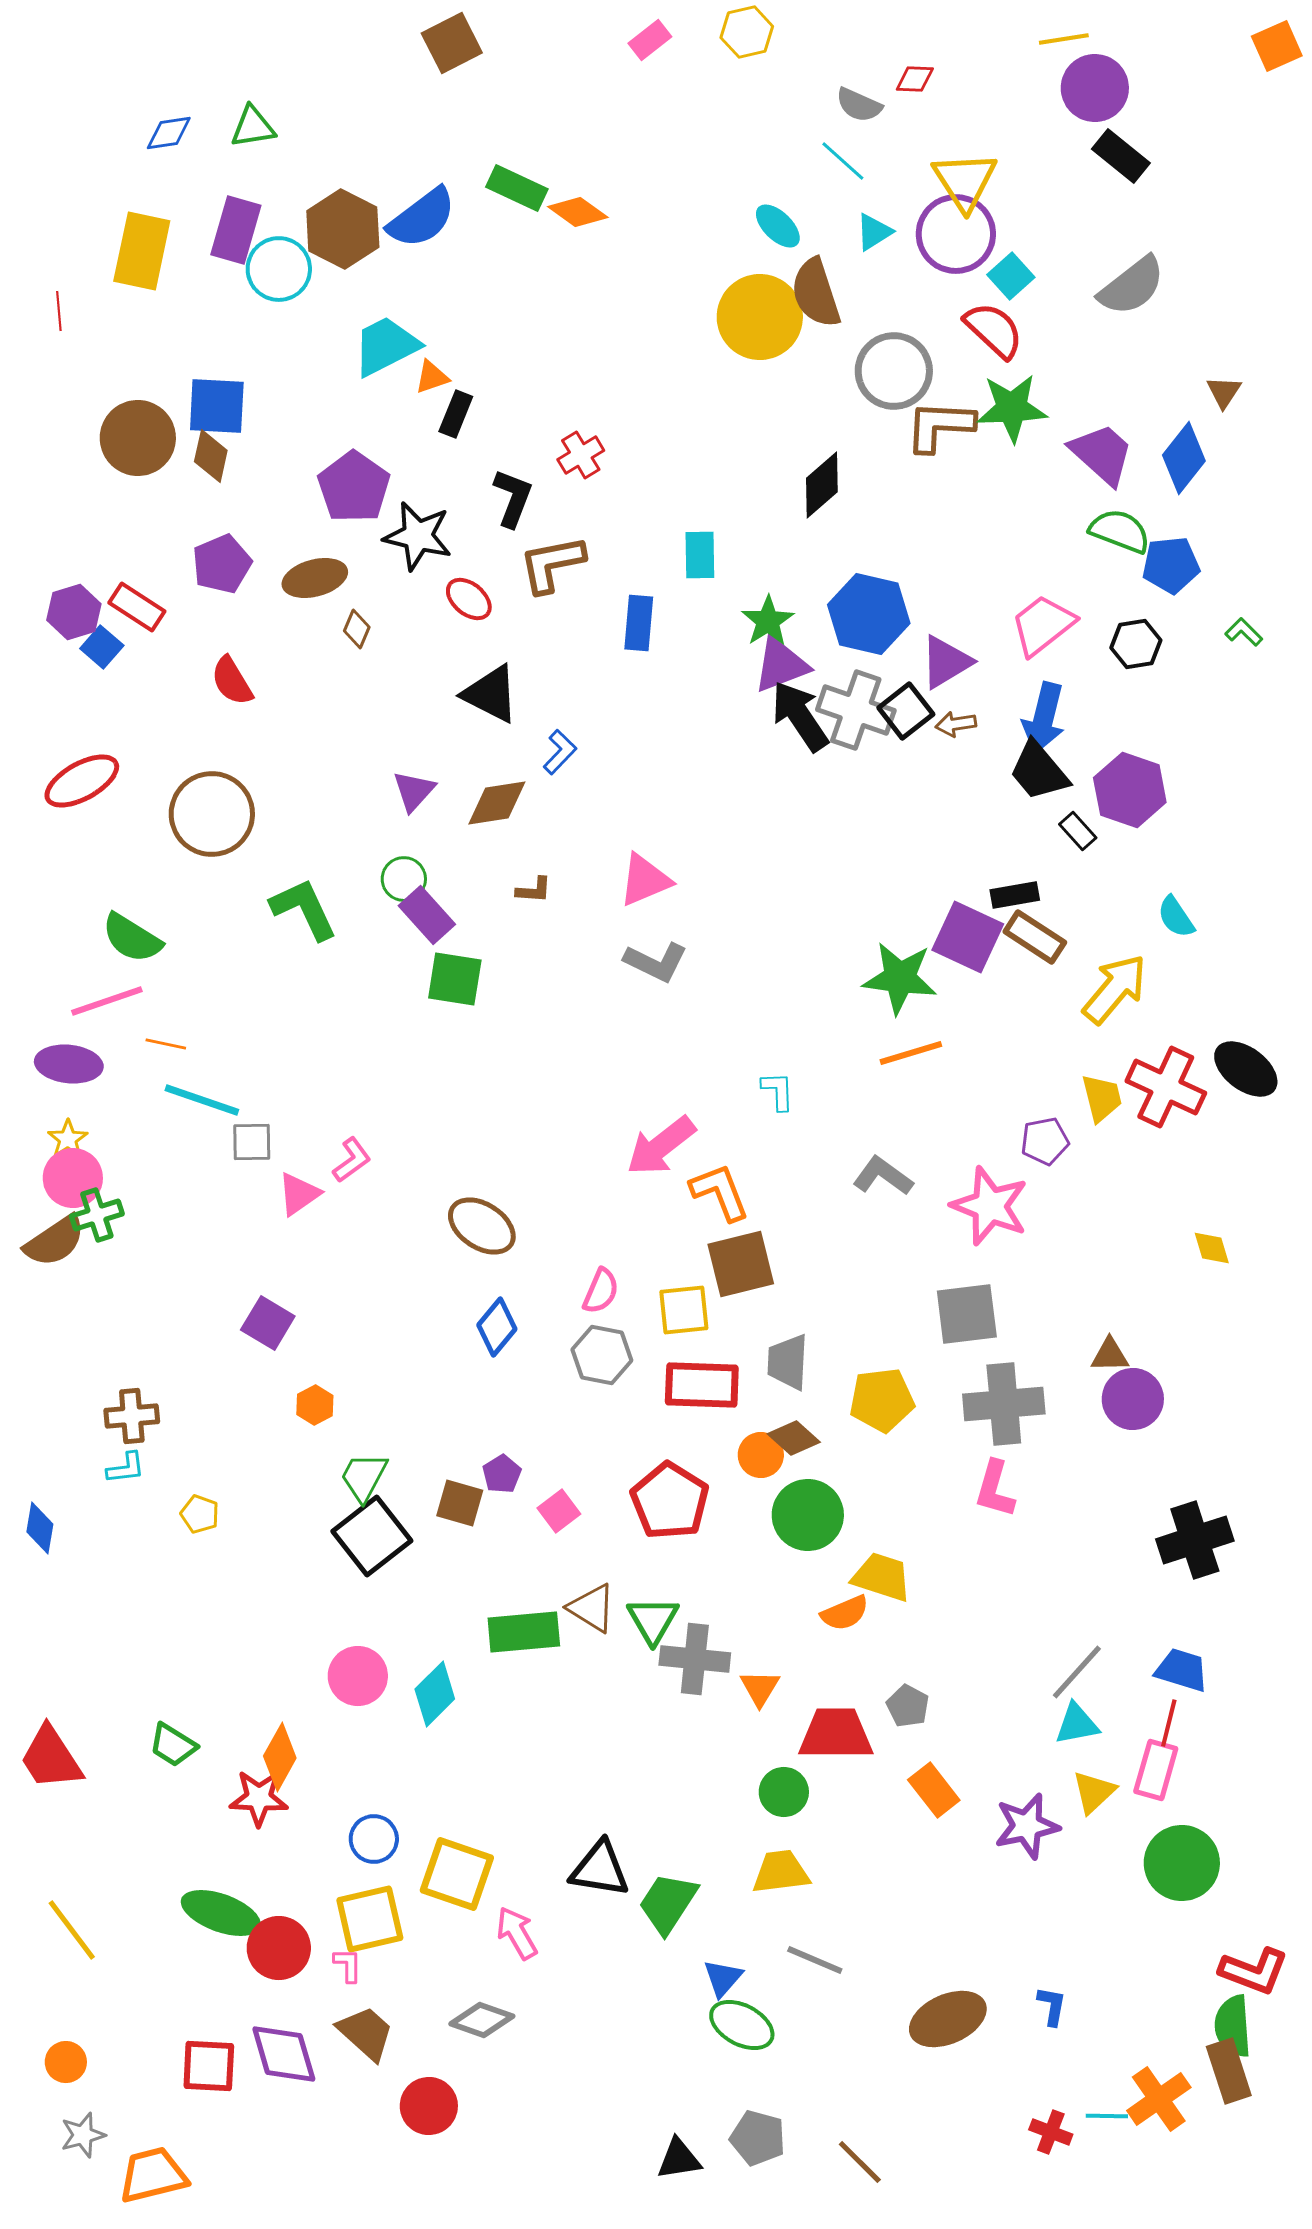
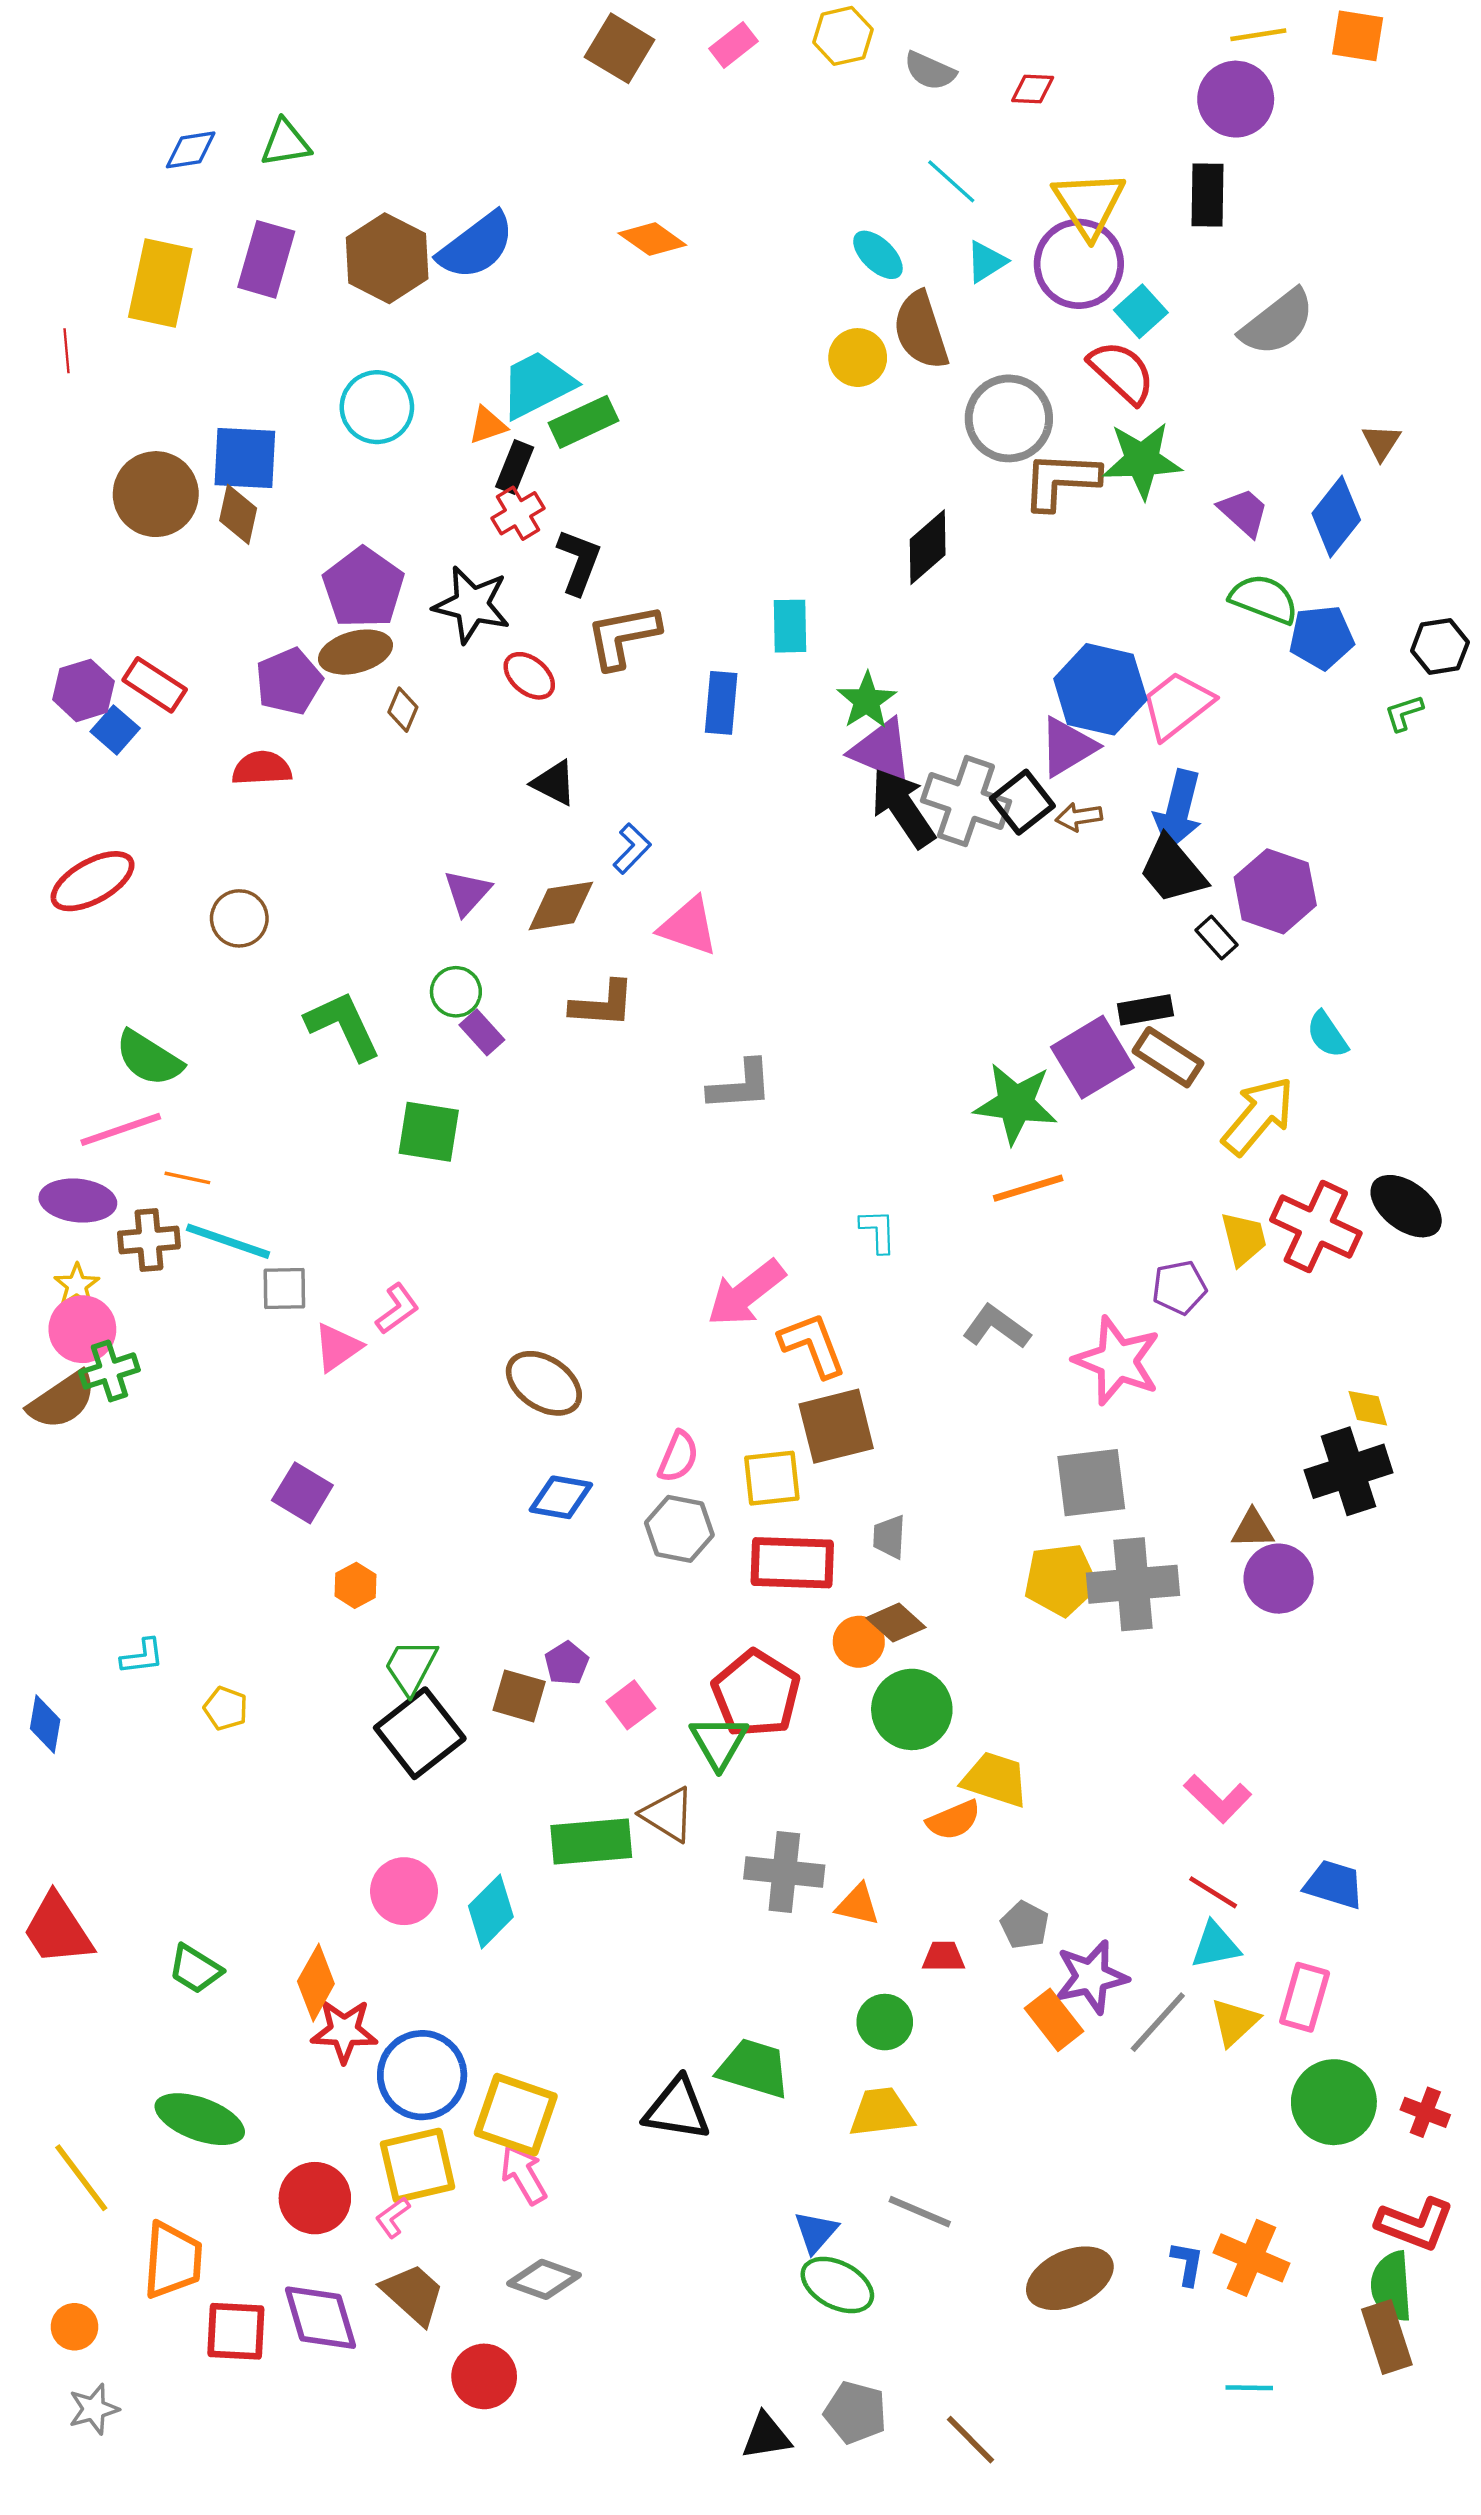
yellow line: (1064, 39) -> (1258, 35), moved
brown square: (452, 43) -> (620, 48), moved, turned -32
orange square: (1277, 46) -> (1358, 36), moved, turned 33
gray semicircle: (859, 105) -> (930, 71), moved
black rectangle: (1121, 156) -> (1207, 195), moved, turned 52
green rectangle: (517, 188) -> (583, 422), moved, turned -50
cyan circle: (279, 269) -> (377, 407), moved
yellow circle: (760, 317) -> (858, 358), size x0.6
cyan trapezoid: (386, 346) -> (537, 385), moved
purple trapezoid: (1102, 454) -> (1244, 512), size x0.7
red cross: (581, 455) -> (518, 513), moved
purple pentagon: (354, 487) -> (363, 588), moved
purple pentagon: (222, 564) -> (289, 681), moved
blue hexagon: (869, 614) -> (1100, 689), moved
green L-shape: (1244, 632) -> (1404, 713), turned -63
black hexagon: (1136, 644) -> (1440, 646), moved
purple triangle: (781, 665) -> (881, 750), turned 44
red semicircle: (232, 681) -> (262, 768), turned 118
black triangle: (491, 694) -> (554, 783), size x0.7
brown circle: (212, 814) -> (239, 918), size x0.6
pink triangle: (645, 880) -> (688, 926), moved, turned 42
brown L-shape: (534, 890) -> (603, 1004), size x1.6
purple rectangle: (427, 915) -> (482, 1032), size x0.7
purple square: (968, 937) -> (1092, 1057), turned 34
gray L-shape: (656, 962) -> (740, 1085), turned -30
green square: (455, 979) -> (429, 1132), moved
blue diamond: (497, 1327) -> (561, 1497), turned 60
gray trapezoid: (788, 1362) -> (889, 1537), size x0.7
yellow pentagon: (882, 1400) -> (1061, 1580), moved
brown cross: (132, 1416) -> (149, 1240), moved
pink L-shape: (995, 1489) -> (1218, 1799), moved, turned -62
black cross: (1195, 1540) -> (1349, 1471), moved
green triangle: (653, 1620) -> (719, 1742), moved
gray line: (1077, 1672) -> (1158, 2022), moved
orange triangle: (760, 1688) -> (858, 1905), turned -48
red line: (1169, 1723) -> (1213, 1892), moved, turned -72
red trapezoid: (836, 1734) -> (943, 1957), size x0.5
red trapezoid: (51, 1758) -> (58, 1930), moved
red star: (259, 1798) -> (344, 2031), moved
purple star: (1027, 1826) -> (1091, 1977), moved
blue circle: (374, 1839) -> (422, 2075), size x1.6
green trapezoid: (668, 1903) -> (754, 2068), moved, turned 74
green ellipse: (221, 1913) -> (200, 2119), moved
pink arrow: (517, 1933) -> (524, 2174), moved
pink L-shape: (348, 1965) -> (393, 2217), turned -126
orange cross: (1159, 2099) -> (1252, 2258), moved, turned -32
red cross: (1051, 2132) -> (1425, 2112), moved
orange trapezoid: (153, 2175) -> (173, 2260), moved, turned 108

